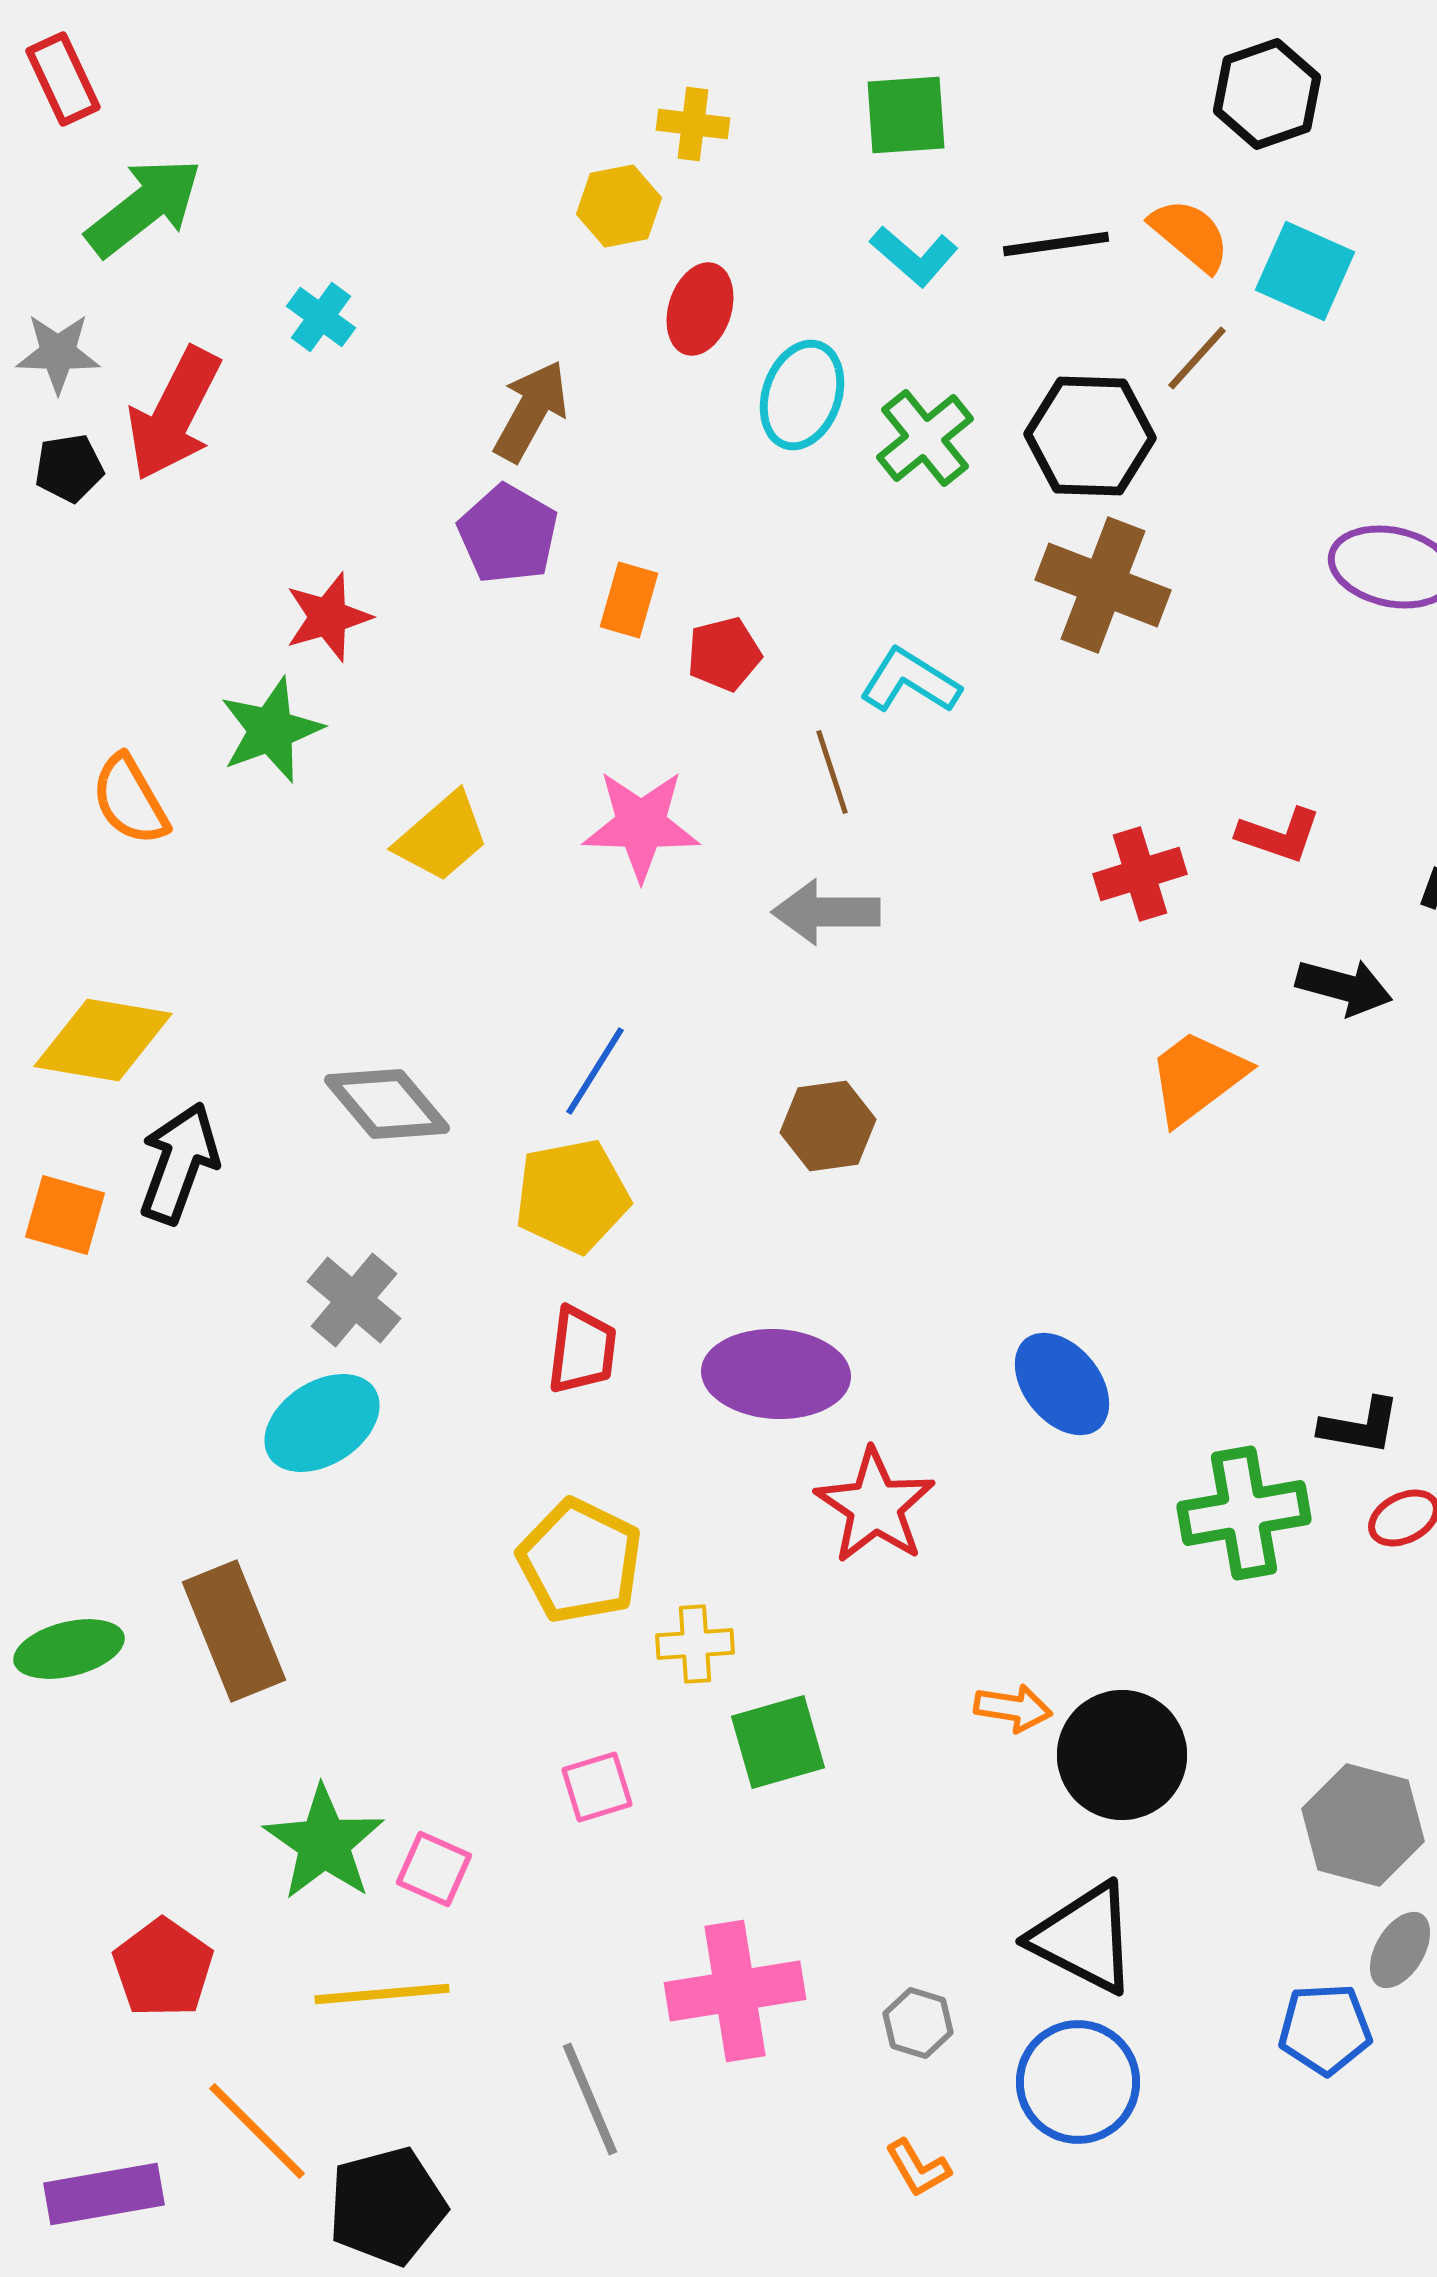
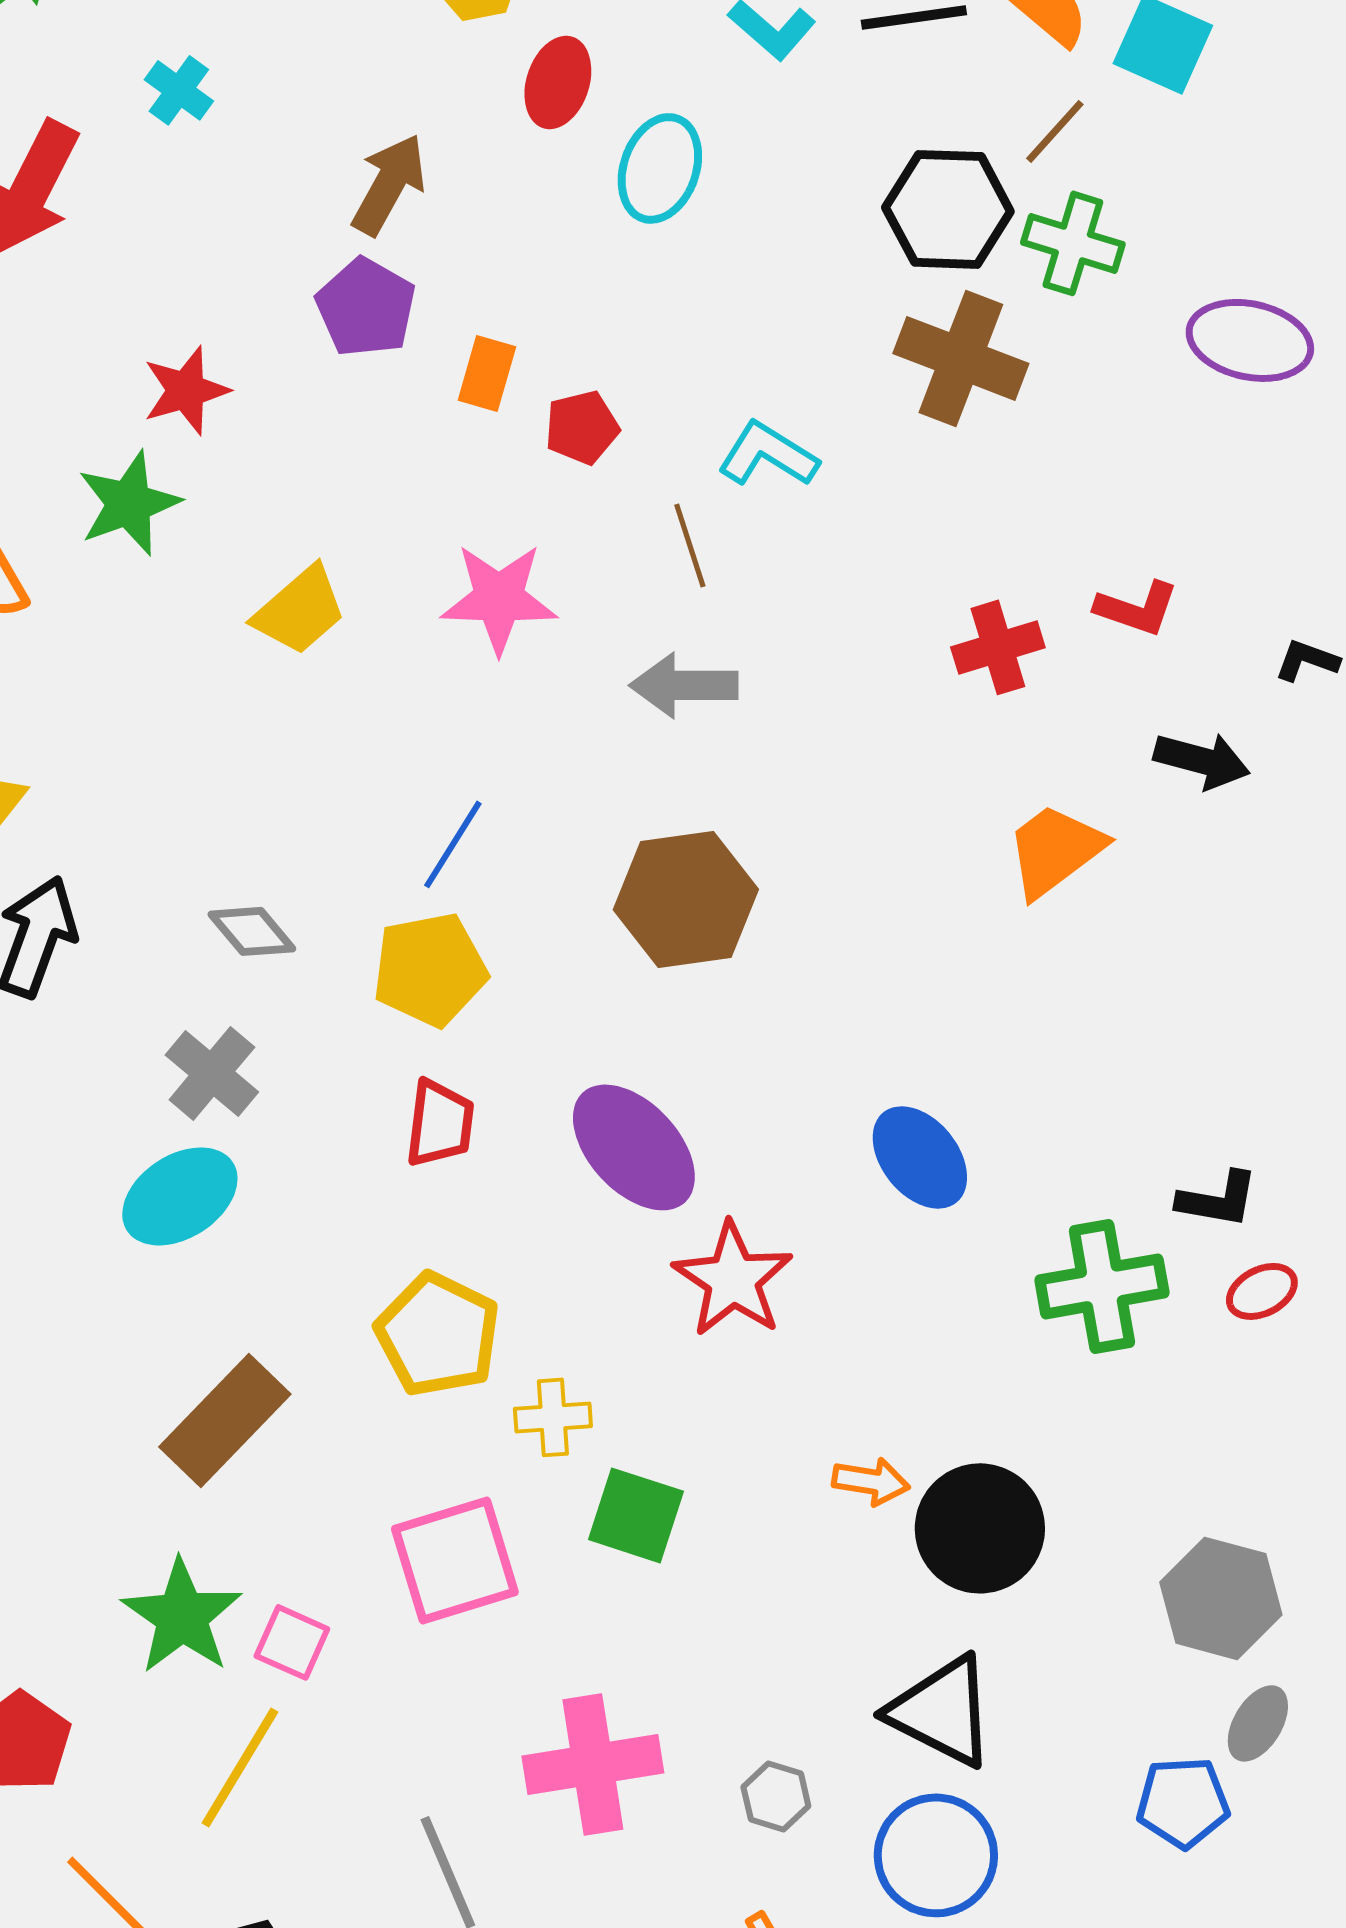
green cross: (925, 438) -> (1073, 243), moved, turned -34
gray diamond: (387, 1104) -> (252, 931), moved, size x0.7
brown hexagon: (828, 1126) -> (686, 899), size x1.5
purple ellipse: (776, 1374) -> (634, 1147), turned 44
brown rectangle: (234, 1631) -> (225, 1420), moved, turned 66
green square: (778, 1742) -> (636, 1515), turned 34
pink square: (597, 1787) -> (455, 1560), size x1.8
yellow line: (382, 1994) -> (240, 1767), turned -54

